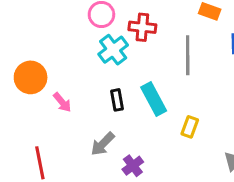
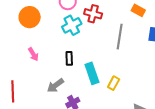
orange circle: (31, 77) -> (30, 17), moved
cyan rectangle: (154, 99) -> (92, 73), moved

